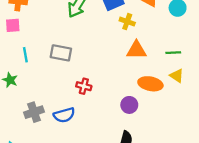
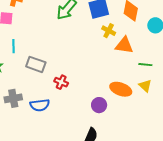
orange triangle: (136, 50) -> (124, 45), moved
gray rectangle: (61, 53) -> (36, 64), moved

